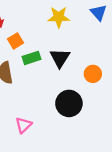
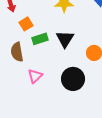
pink triangle: (23, 125) -> (35, 76), moved

